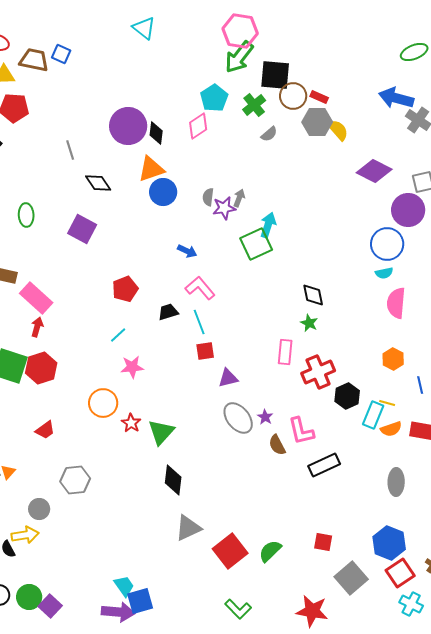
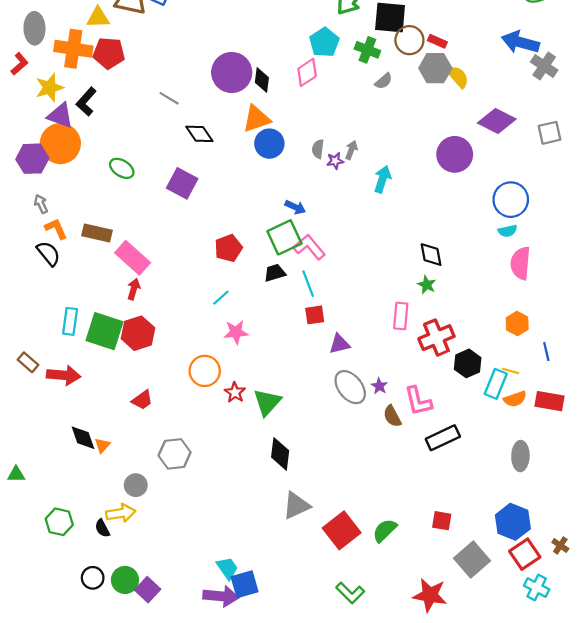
green cross: (254, 105) -> (367, 50), turned -30
gray line: (70, 150) -> (169, 98), turned -42
purple star: (224, 208) -> (335, 161), size x0.7
purple circle: (408, 210) -> (455, 154), moved
green ellipse: (26, 215) -> (122, 168), turned -55
green square: (256, 244) -> (284, 237), moved

